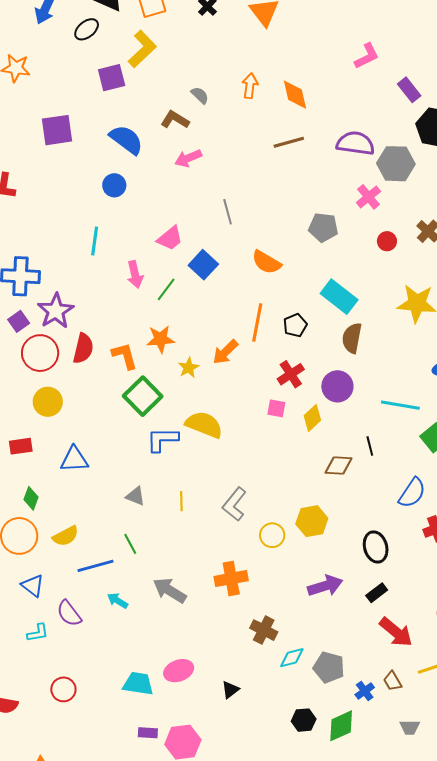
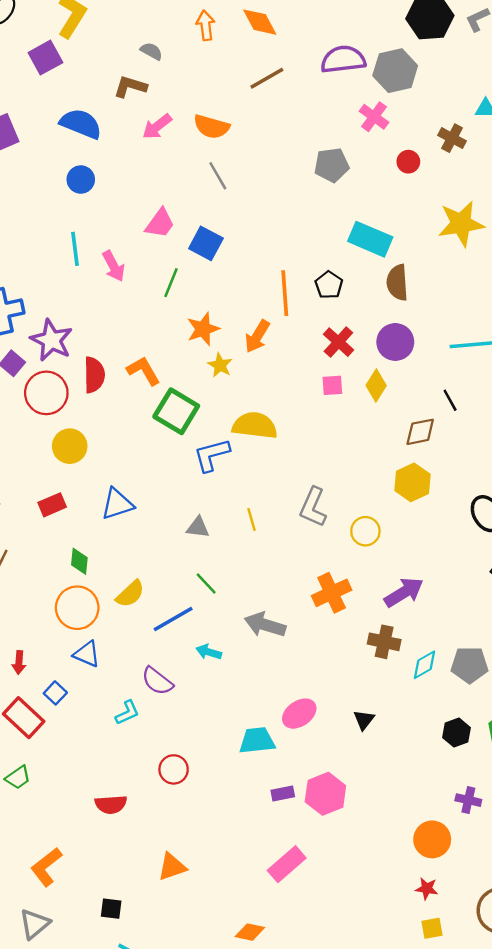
orange semicircle: (266, 262) -> (211, 127), moved
pink arrow: (135, 274) -> (114, 266), moved
orange star: (161, 339) -> (203, 329), moved
yellow hexagon: (312, 521) -> (412, 482), moved
blue triangle: (33, 586) -> (87, 654), moved
purple arrow: (325, 586) -> (404, 592), moved

